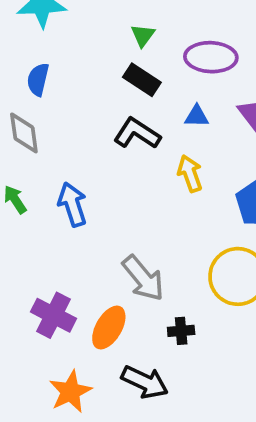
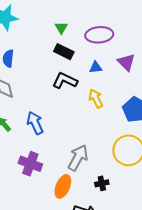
gray arrow: (143, 278) -> (78, 158), turned -104
purple cross: (53, 315) -> (30, 164), moved

